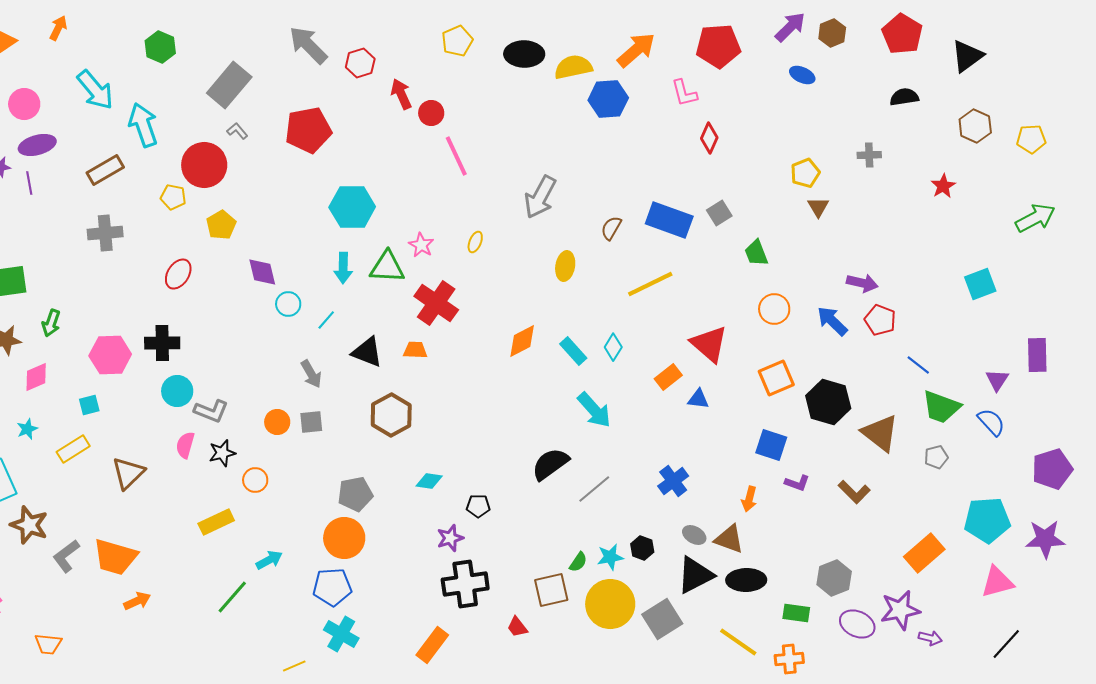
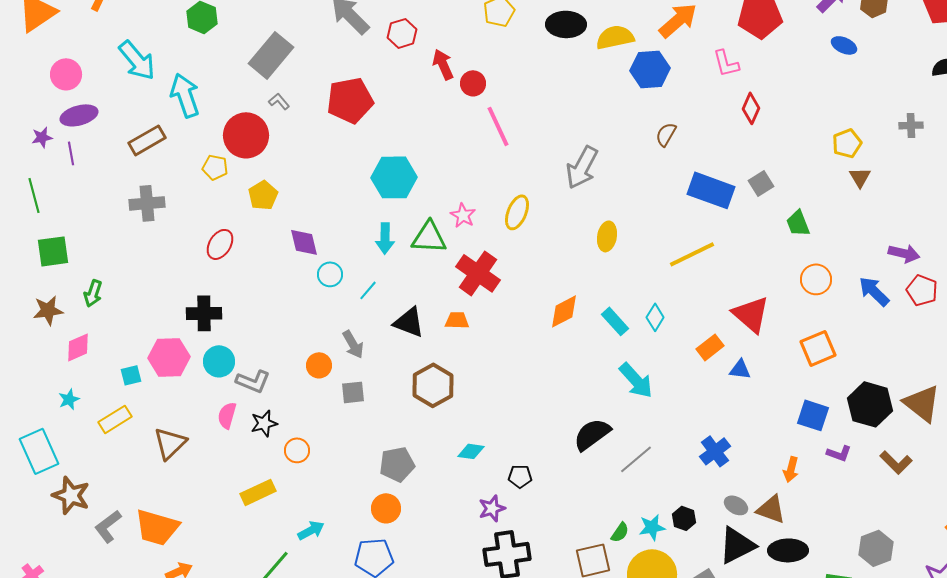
brown semicircle: (611, 228) -> (666, 134), moved
yellow ellipse: (475, 242) -> (517, 212), size x1.6
pink hexagon: (110, 355) -> (169, 357), moved
black hexagon: (828, 402) -> (870, 404), moved
orange circle: (277, 422) -> (319, 365), moved
orange circle: (344, 538) -> (386, 508), size x0.7

